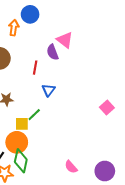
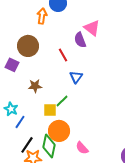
red line: (35, 68) -> (63, 55), turned -40
orange circle: (17, 142) -> (59, 131), moved
pink semicircle: (71, 167) -> (82, 148), moved

